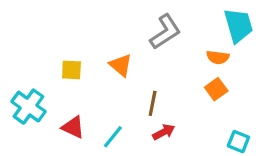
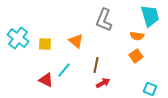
gray L-shape: (165, 32) -> (104, 20), turned 145
cyan cross: (29, 107) -> (18, 38), moved
cyan line: (113, 137) -> (64, 70), moved

